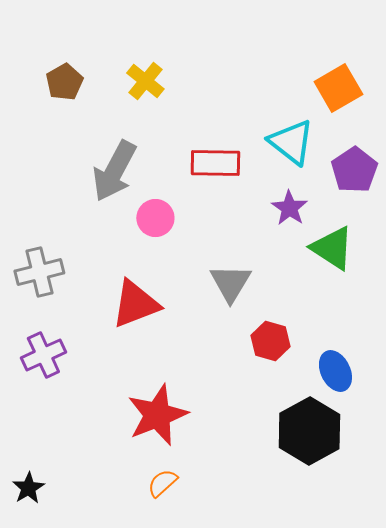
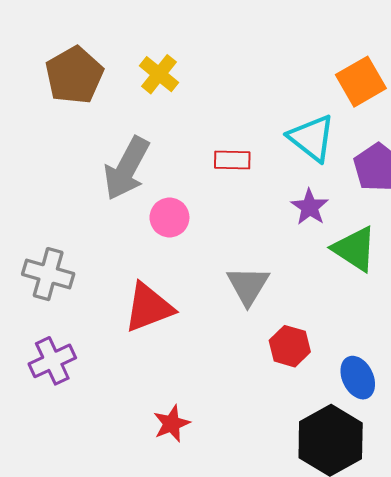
brown pentagon: (64, 82) -> (74, 75), size x1.5
red rectangle: (215, 163) -> (232, 160), size x0.7
gray cross: (39, 272) -> (48, 274), turned 30
red star: (157, 415) -> (172, 424), size x0.6

